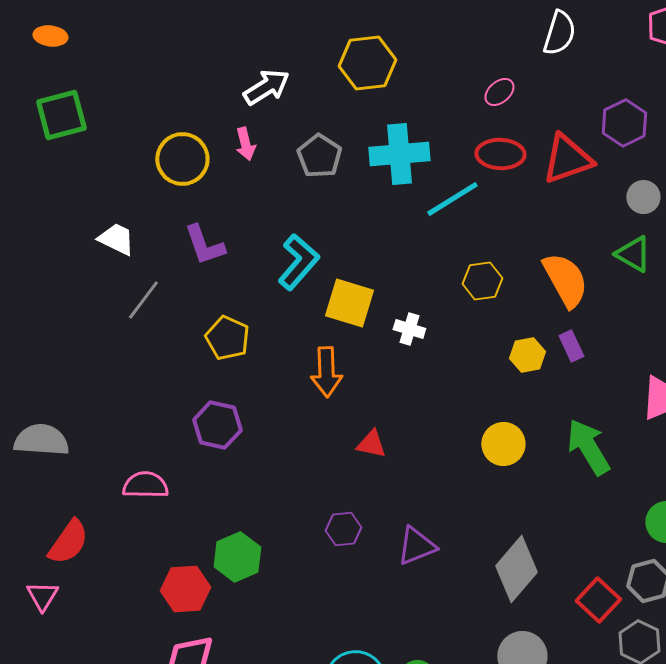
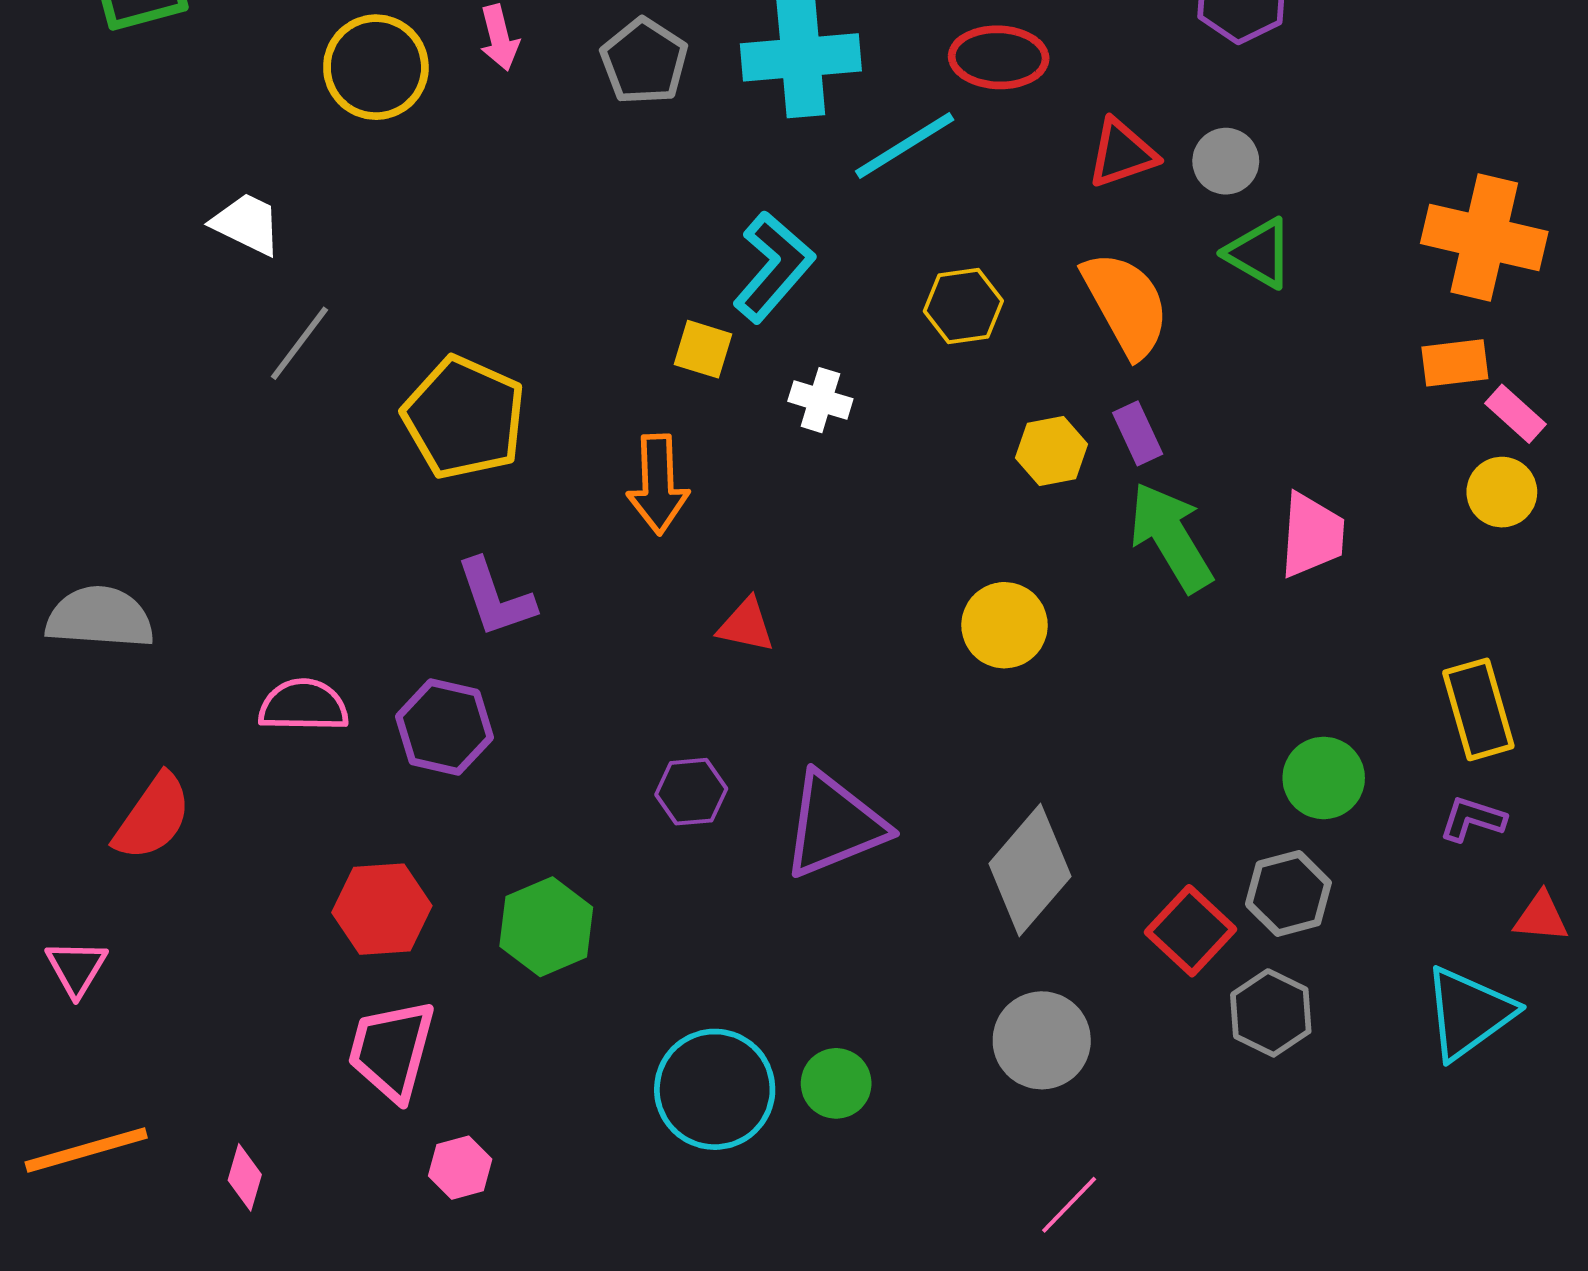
red triangle: (567, 159) -> (1122, 153), moved, size x0.7
gray circle: (643, 197) -> (1226, 161), moved
purple L-shape: (204, 245) -> (495, 598), moved
cyan L-shape: (298, 262) -> (773, 267), moved
yellow square: (349, 303) -> (703, 349), size x0.6
yellow pentagon: (227, 338) -> (464, 418), size x1.4
purple hexagon: (217, 425) -> (444, 727), moved
green arrow: (588, 447) -> (1171, 537), moved
purple triangle: (416, 546) -> (834, 825), size x1.4
green hexagon: (237, 557) -> (546, 927), moved
pink triangle: (42, 596) -> (76, 968), moved

